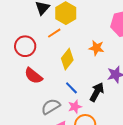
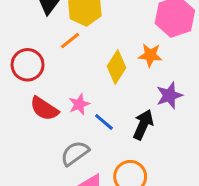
orange star: (96, 48) -> (150, 55), moved
yellow diamond: (67, 59) -> (116, 67), moved
pink star: (75, 107) -> (79, 104), moved

